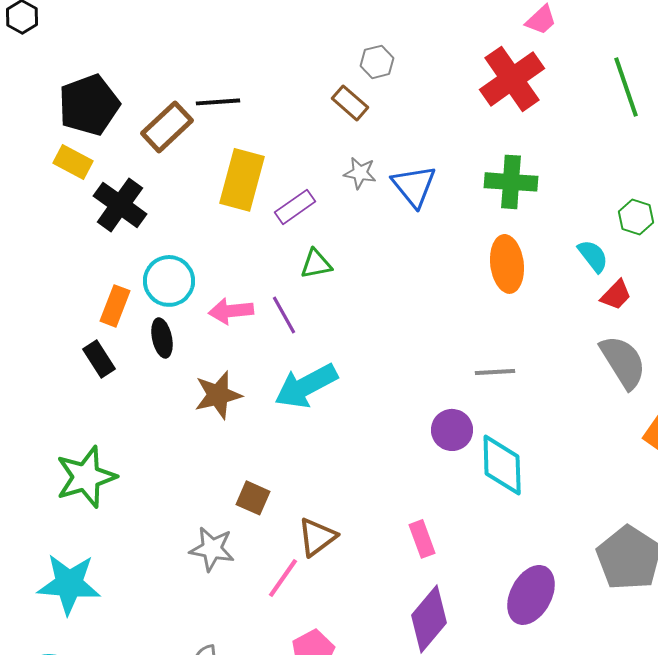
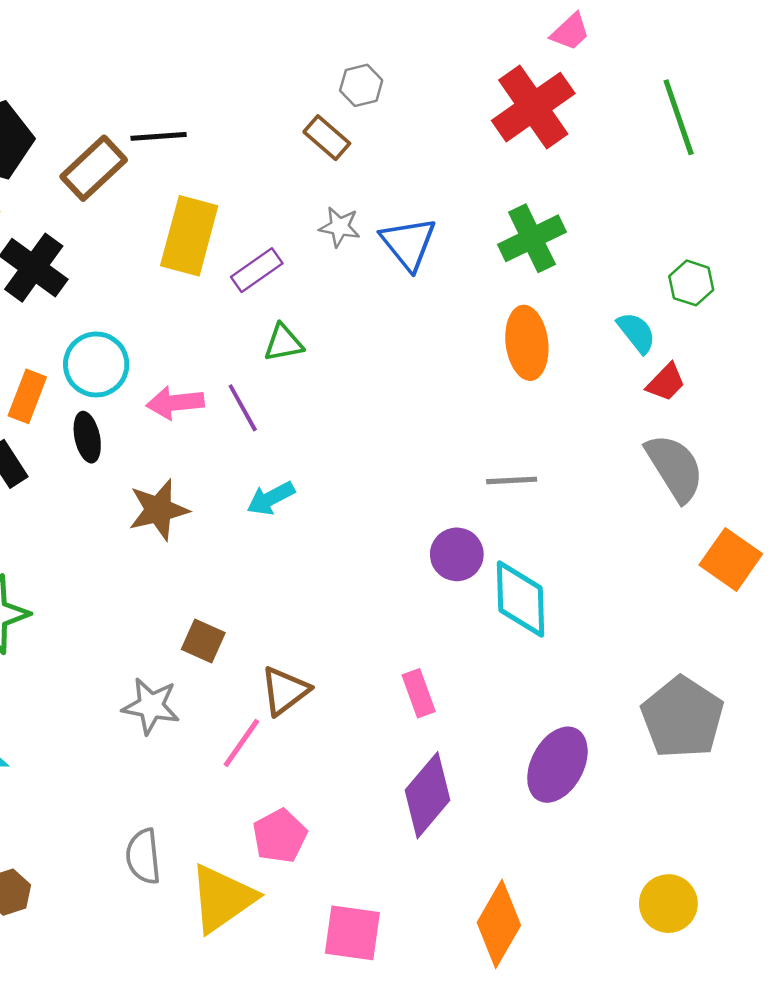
green cross: (511, 182) -> (532, 238), turned -30
cyan arrow: (306, 386) -> (271, 498), size x0.6

